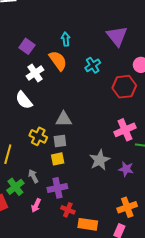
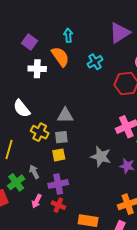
purple triangle: (117, 36) -> (120, 33), turned 35
white cross: (35, 73) -> (37, 69), turned 36
white semicircle: (24, 100) -> (22, 109), moved
gray star: (100, 160) -> (101, 157), turned -30
red cross: (68, 210) -> (58, 205), moved

